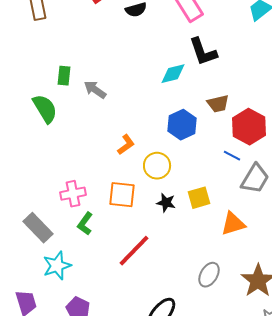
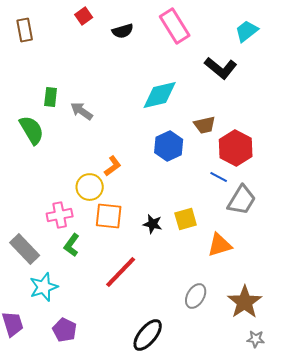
black L-shape: (203, 52) -> (221, 68), moved, turned -32
cyan diamond: (173, 74) -> (160, 95), size x1.4
yellow circle: (157, 166) -> (90, 187), moved

